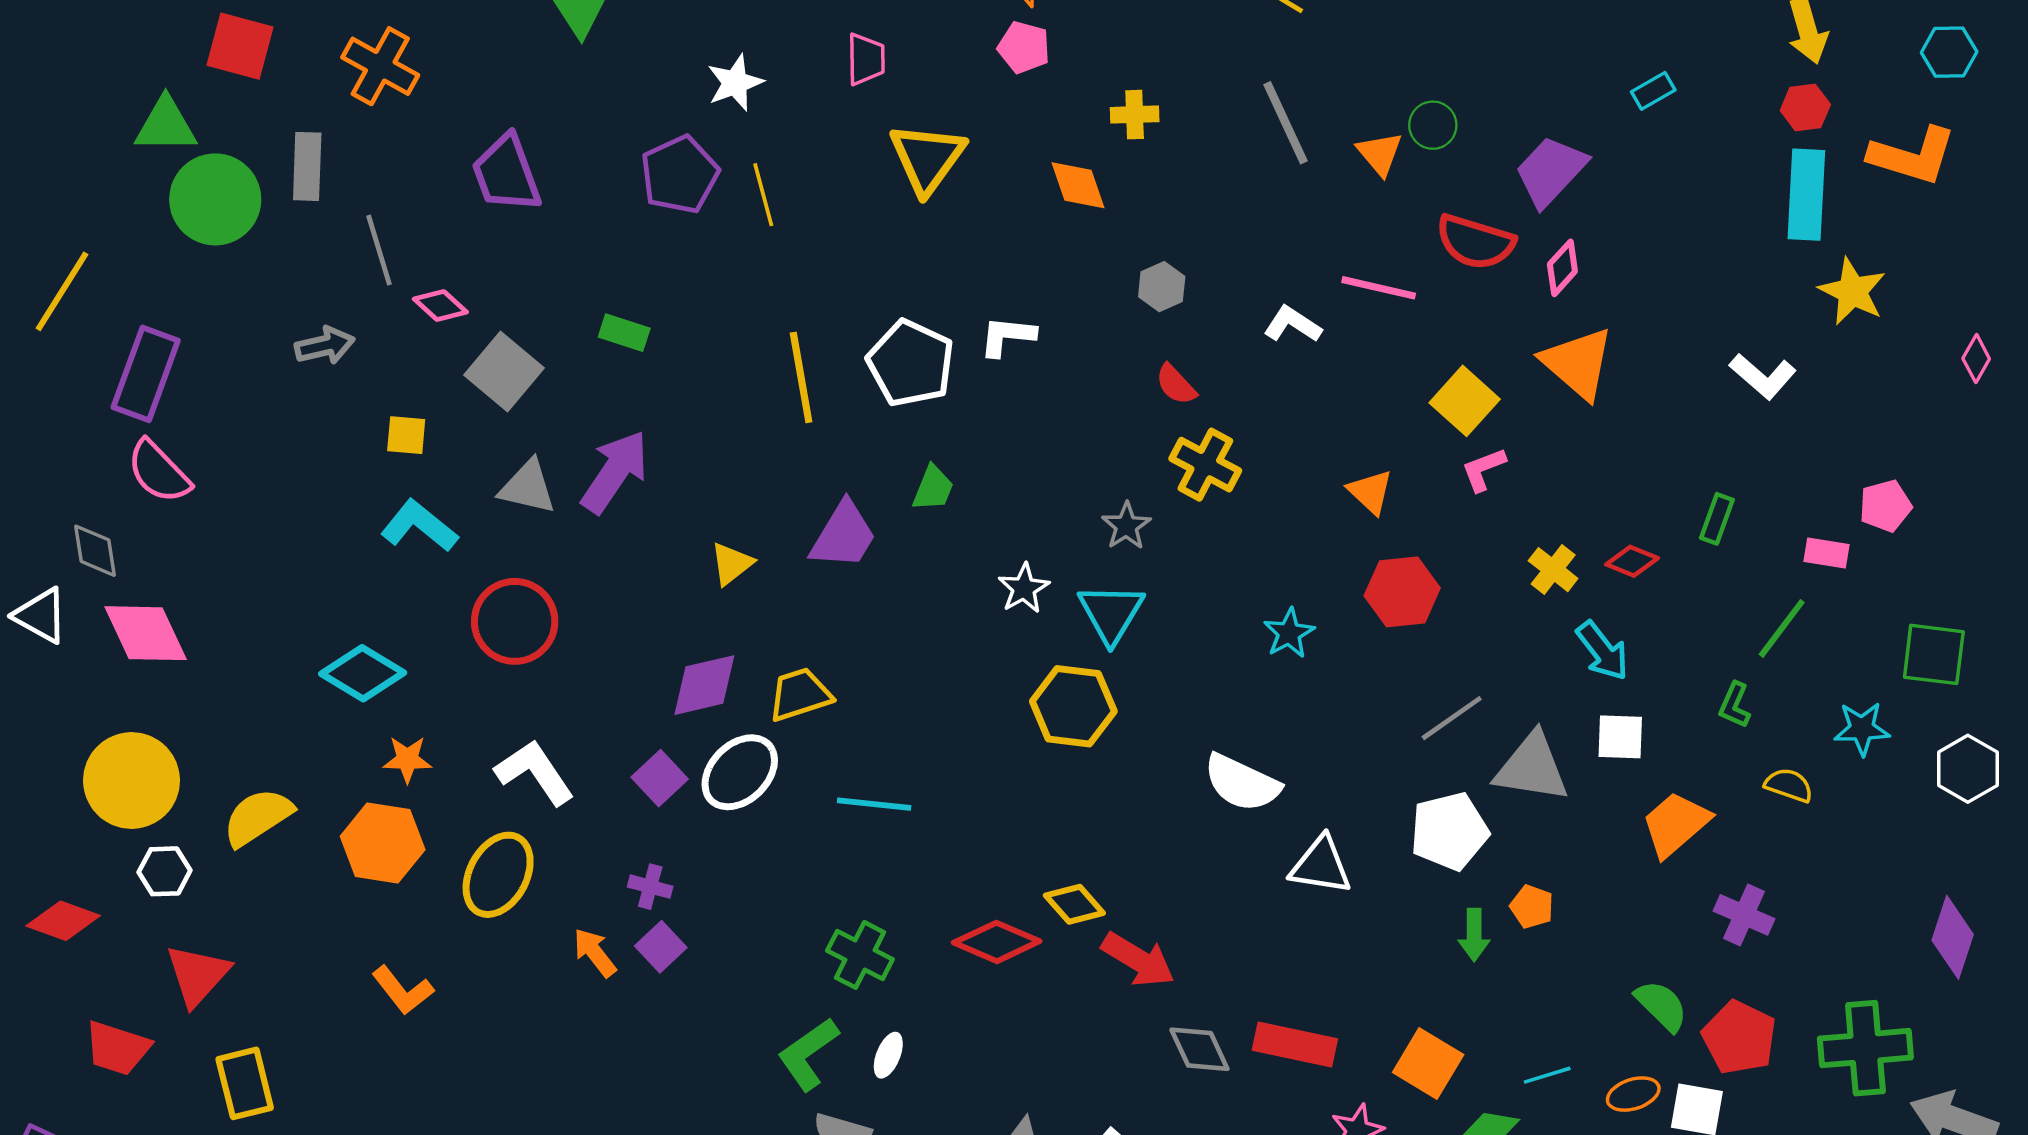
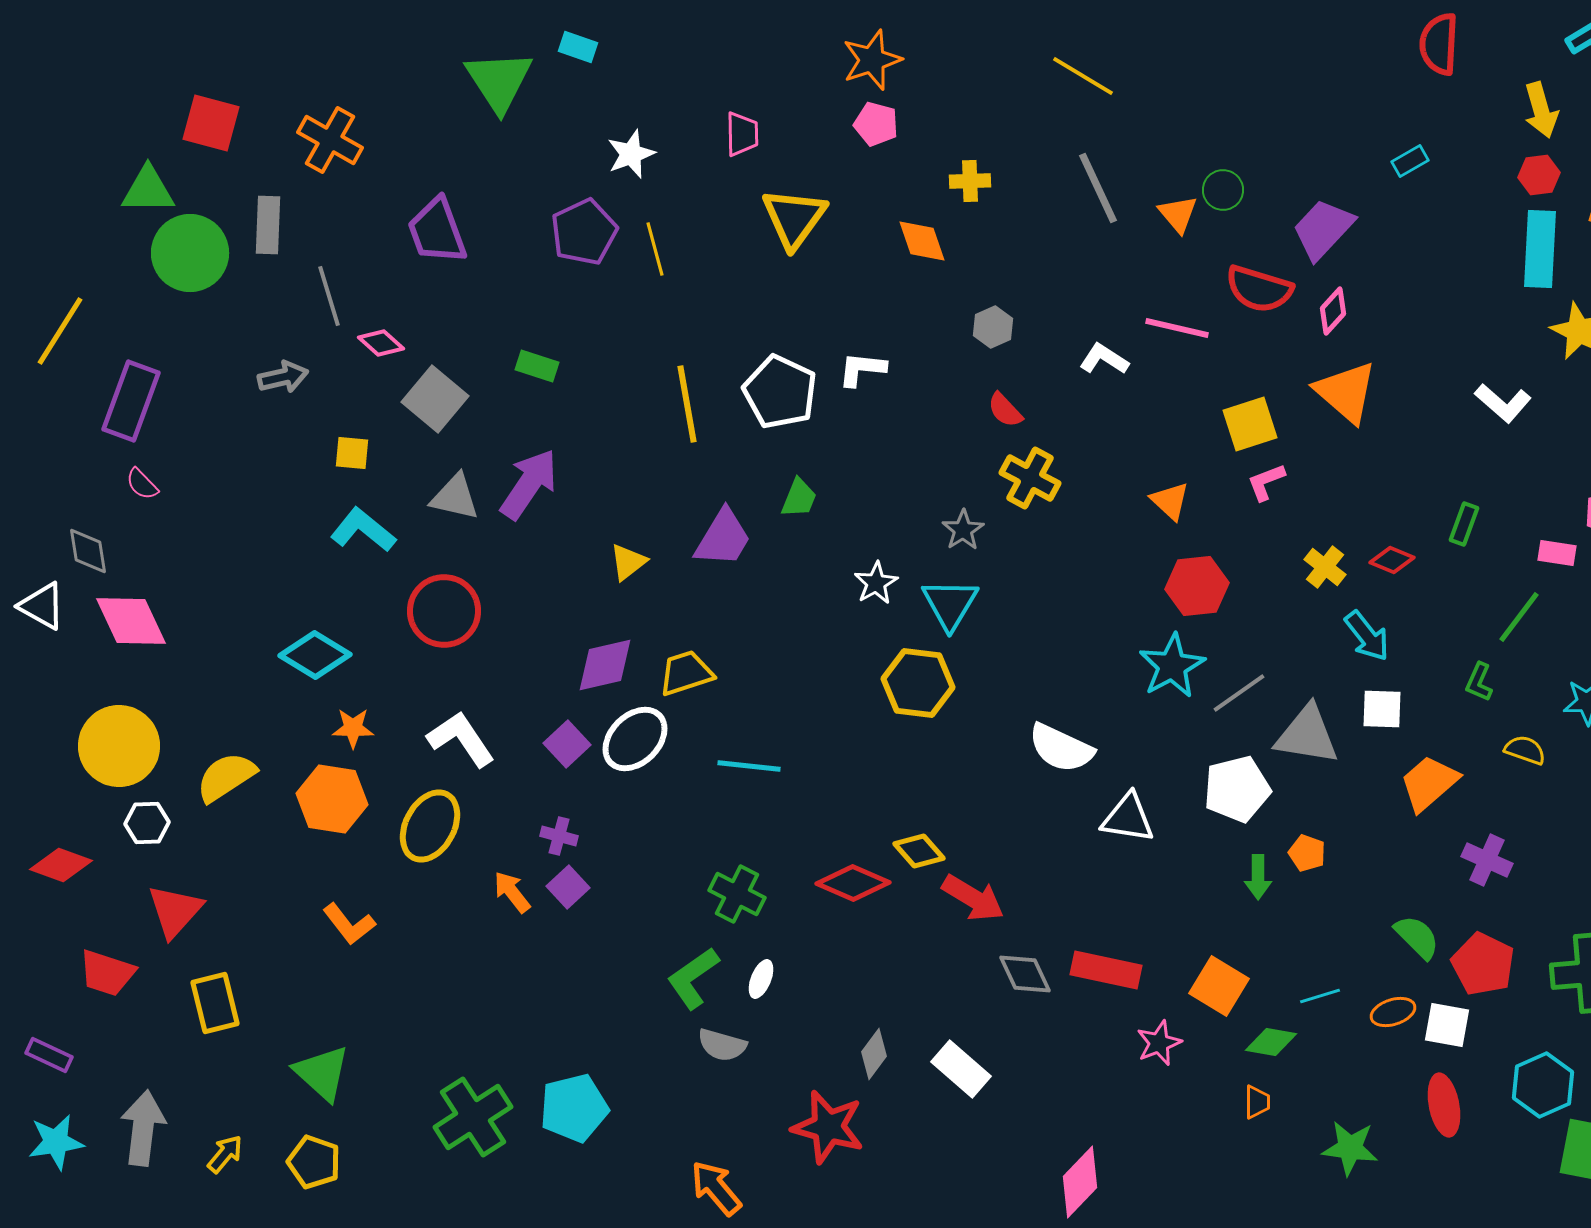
yellow square: (1465, 401) -> (1250, 424), turned 30
pink semicircle: (159, 472) -> (142, 484), size x0.6
cyan star: (1289, 633) -> (1172, 666), moved, size x1.5

